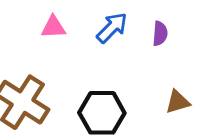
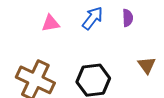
brown triangle: (178, 102) -> (147, 65), turned -42

